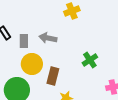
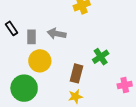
brown rectangle: (53, 76) -> (76, 73), moved

